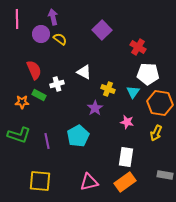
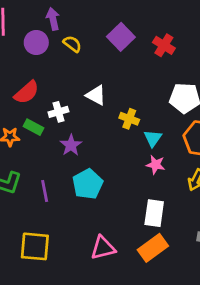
yellow semicircle: (60, 39) -> (72, 44), moved
red cross: (138, 47) -> (164, 45), moved
red semicircle: (34, 70) -> (27, 92), turned 72
cyan triangle: (133, 92) -> (153, 138), moved
purple star: (95, 108) -> (71, 145), moved

